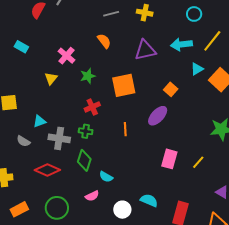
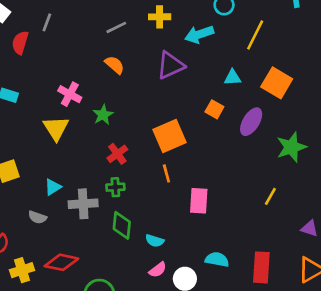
cyan arrow: (181, 44) -> (199, 34), moved
cyan triangle: (197, 69) -> (232, 78), moved, turned 40
yellow triangle: (51, 79) -> (56, 128), size x1.5
orange square: (124, 85) -> (169, 136), moved
purple ellipse: (158, 116) -> (251, 122), moved
pink rectangle: (169, 159) -> (199, 201), moved
red diamond: (47, 170) -> (61, 262), moved
pink semicircle: (92, 196) -> (158, 270), moved

